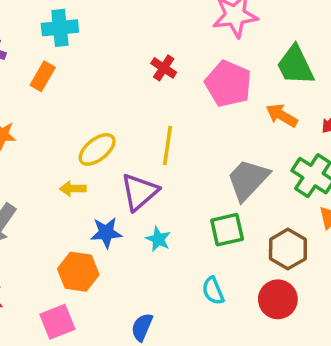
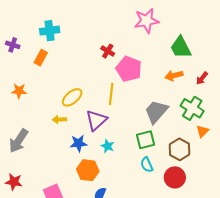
pink pentagon: (228, 84) -> (129, 69), moved
orange arrow: (282, 115) -> (174, 75), turned -42
orange hexagon: (78, 272) -> (88, 170), moved
cyan semicircle: (213, 291) -> (147, 165), moved

